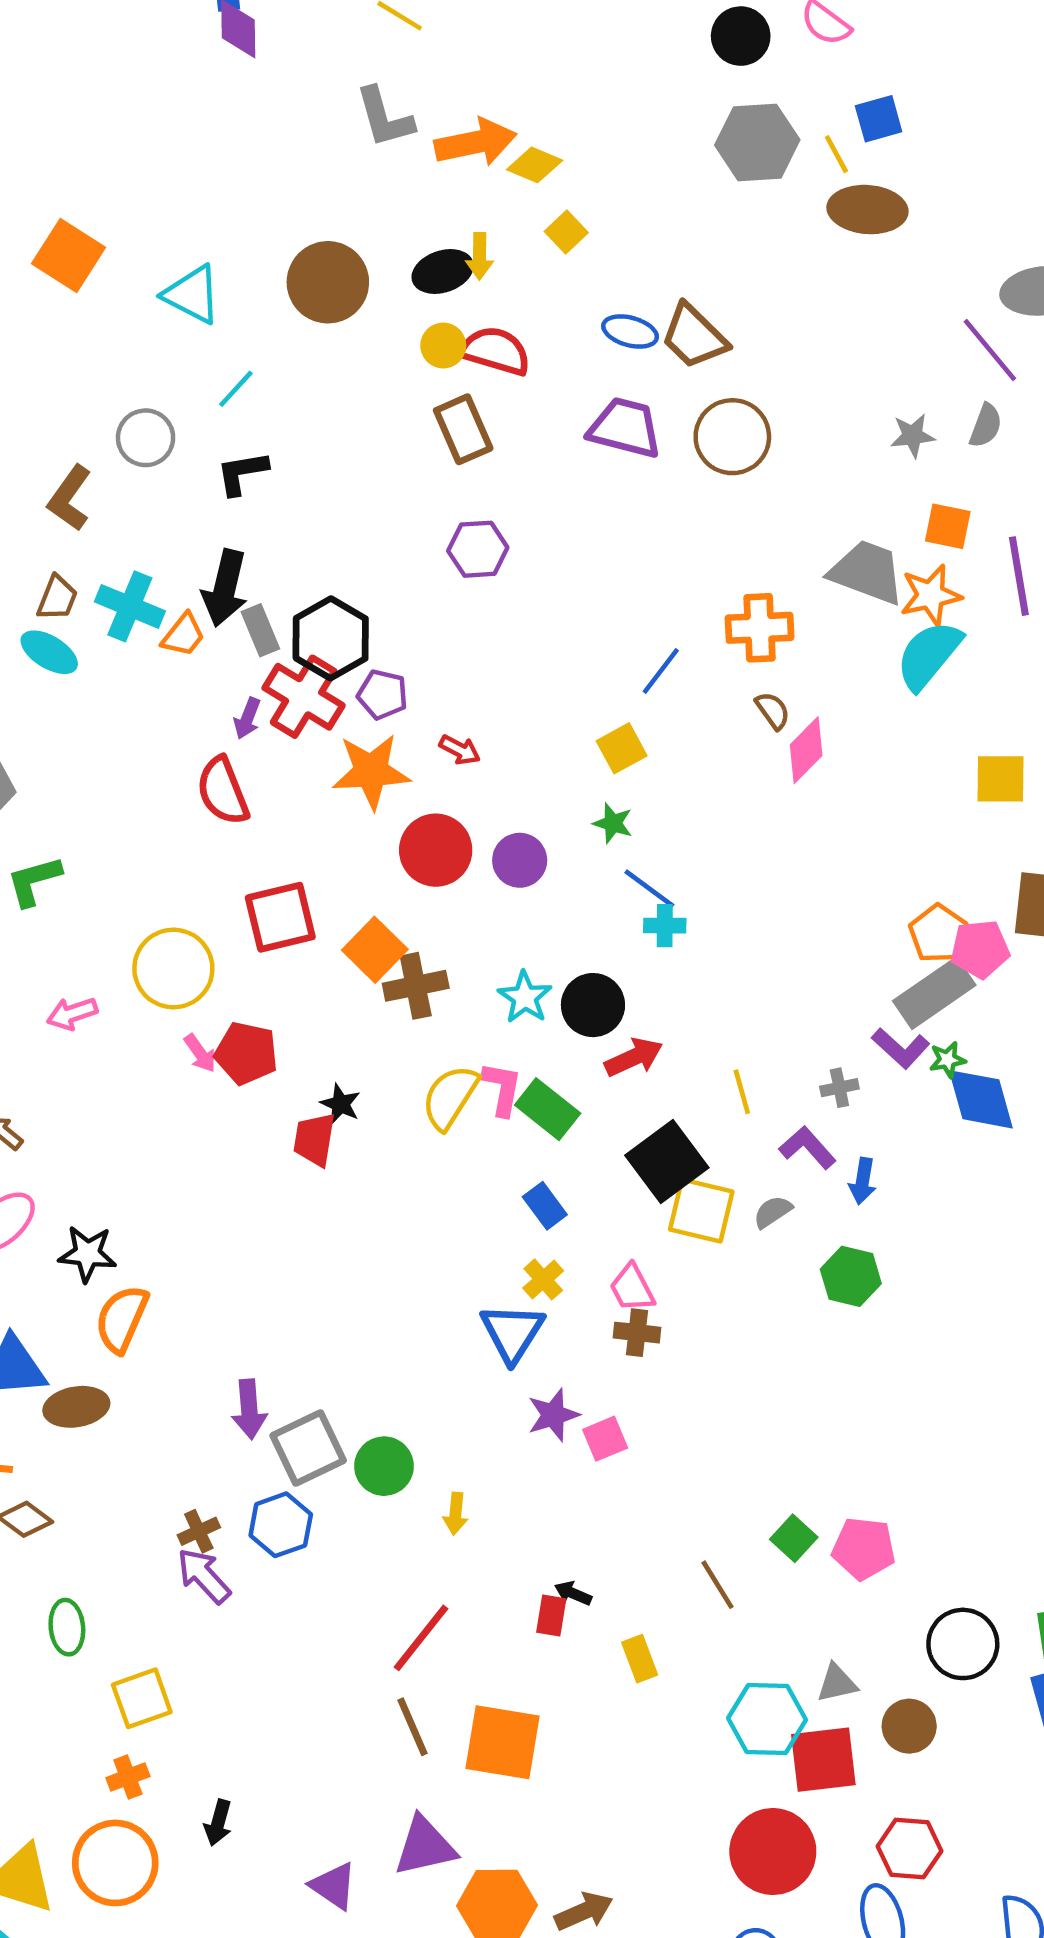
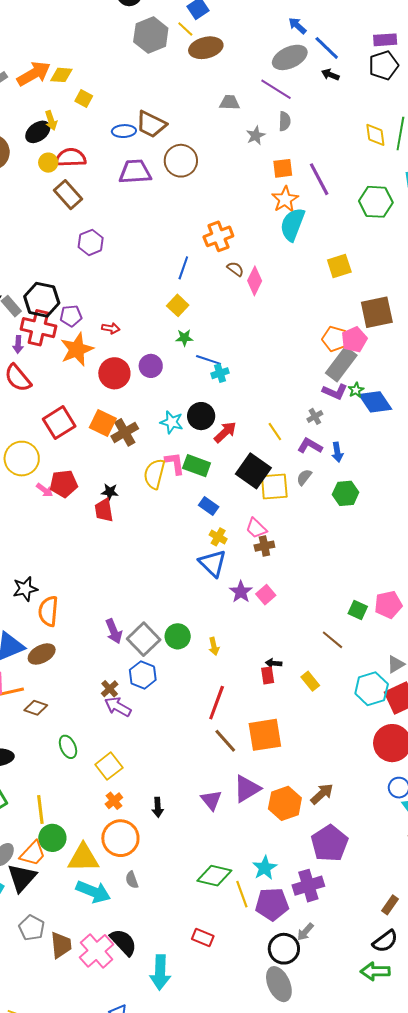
gray trapezoid: (867, 572) -> (230, 102), moved, size x0.6
purple triangle: (334, 1886) -> (211, 800), moved, turned 35

